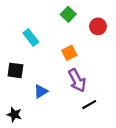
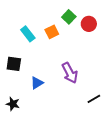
green square: (68, 14) -> (69, 17), moved
orange square: (69, 53) -> (52, 32), moved
black line: (89, 105) -> (94, 99), moved

